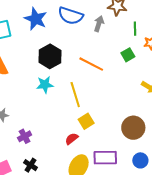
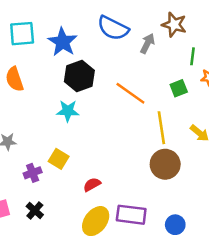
blue star: (36, 19) -> (62, 42), moved
yellow line: (75, 95) -> (161, 128), moved
yellow square: (86, 121) -> (59, 159), moved, turned -35
brown circle: (133, 128) -> (165, 164), moved

